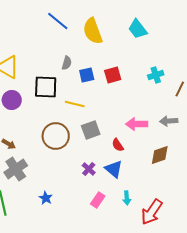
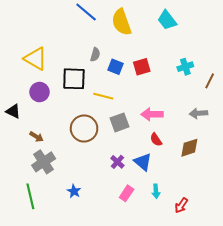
blue square: (87, 75) -> (115, 67), turned 35
pink arrow: (137, 124) -> (152, 114), moved
red semicircle: (118, 145) -> (156, 140), moved
red arrow: (152, 212) -> (181, 205), size x0.6

